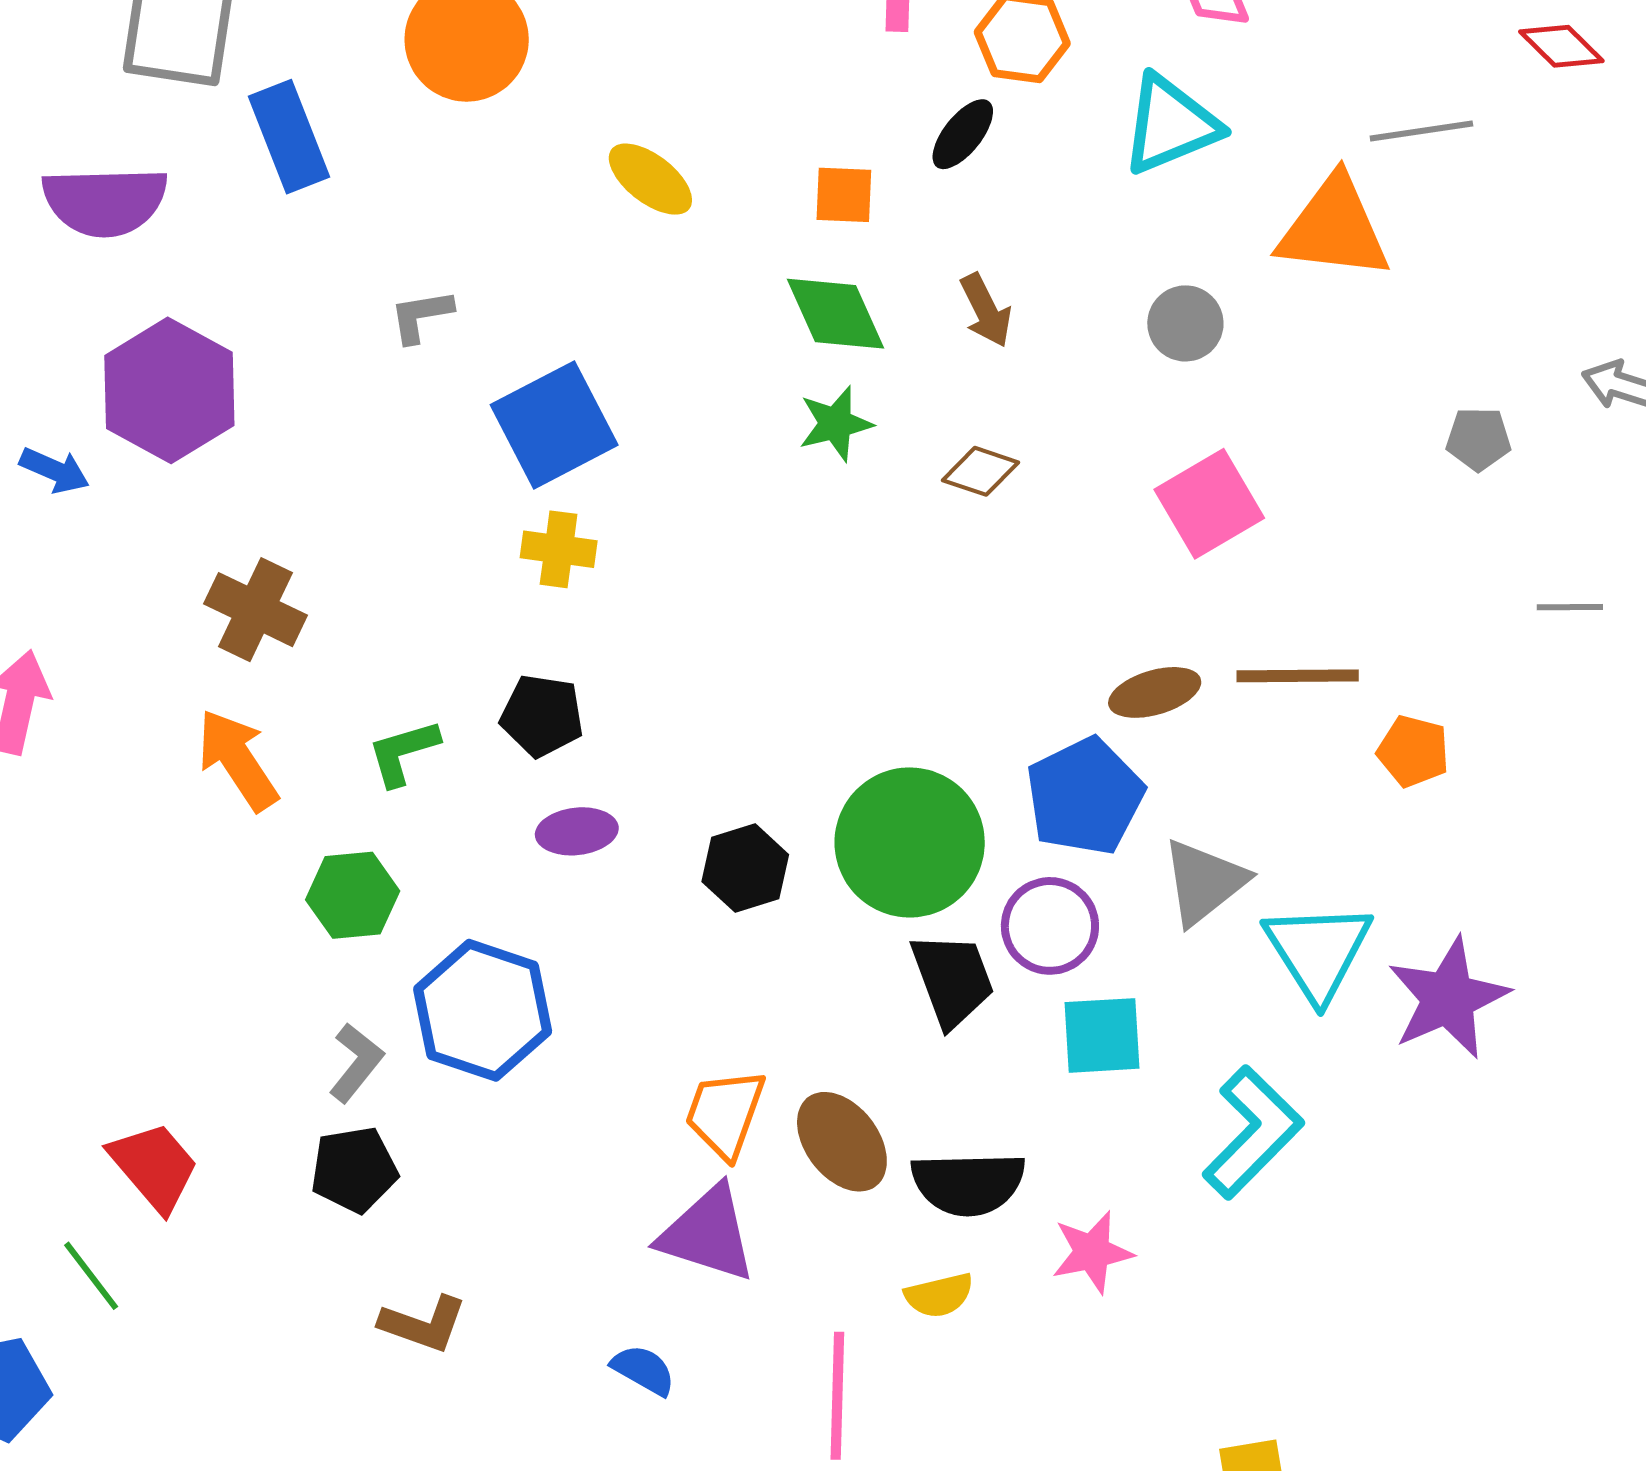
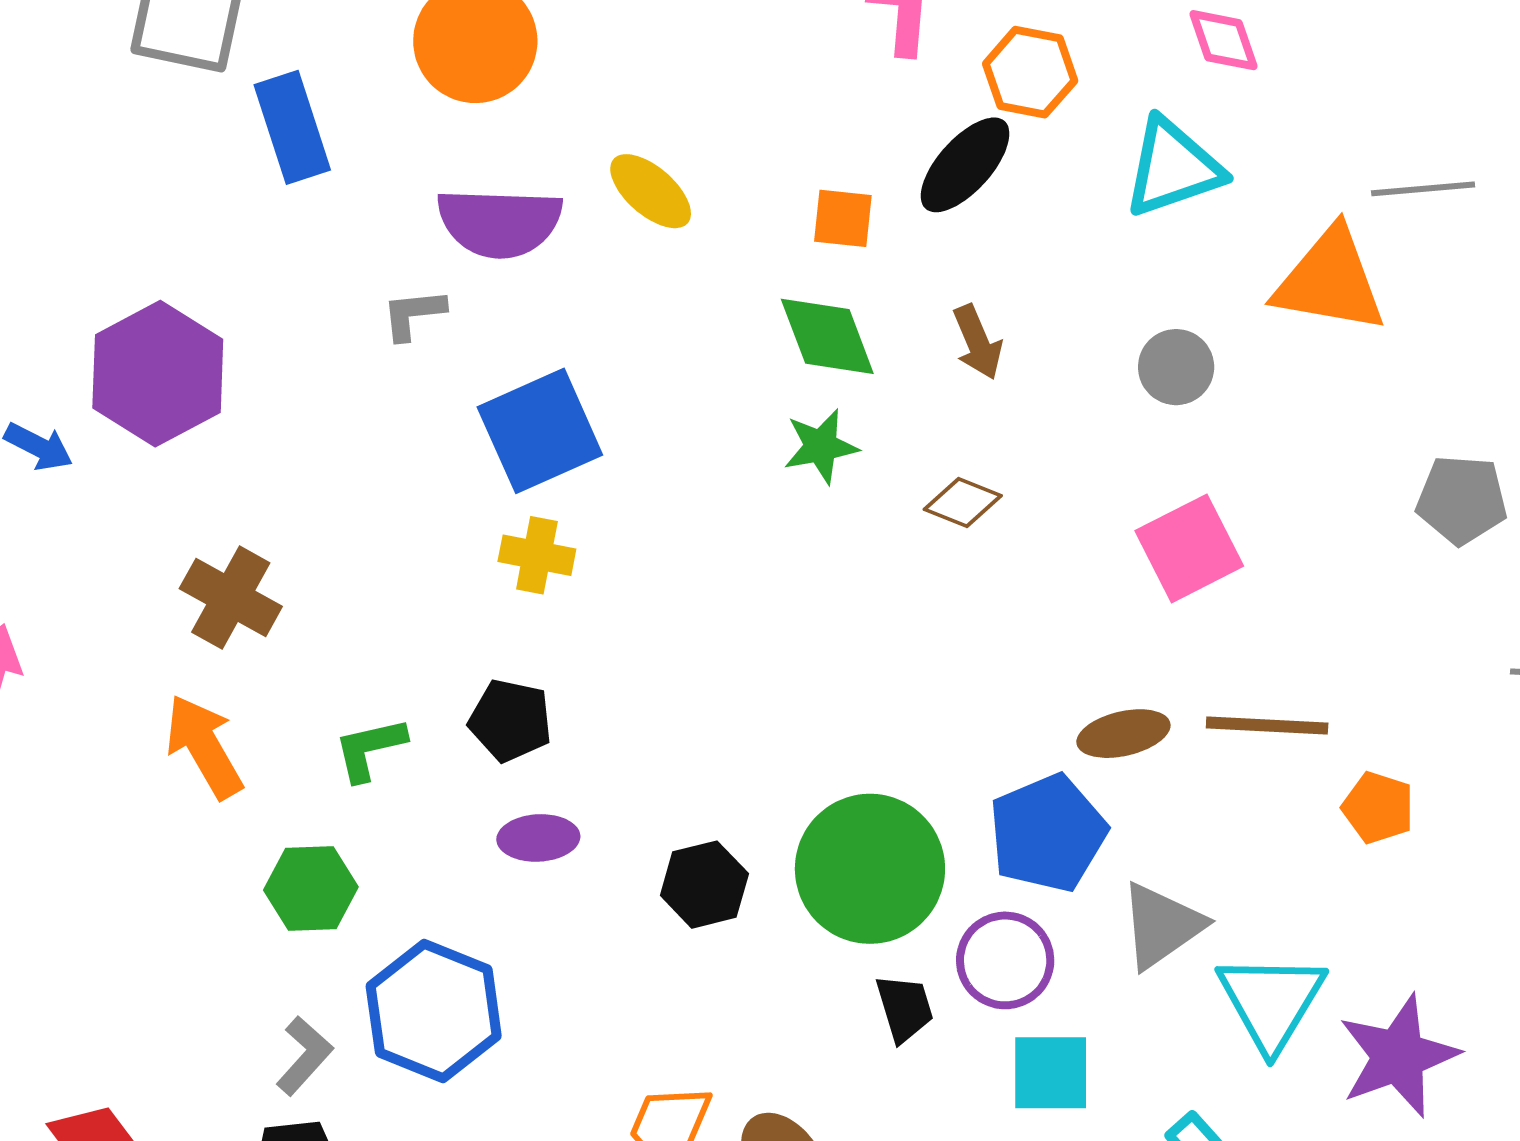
black ellipse: (963, 134) -> (965, 165), size x1.4
purple semicircle: (105, 201) -> (499, 223), moved
gray pentagon: (1479, 439) -> (1462, 500), size x1.4
black trapezoid: (952, 980) -> (905, 1008), size x0.7

